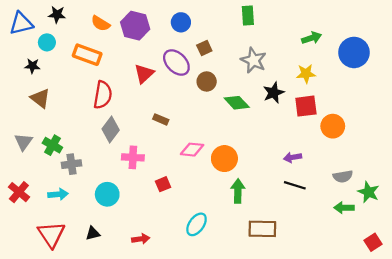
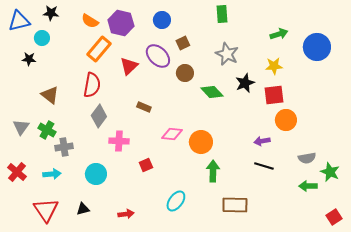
orange rectangle: (87, 55) -> (99, 49), moved, turned -70
brown triangle: (40, 98) -> (50, 95), moved
orange circle: (333, 126) -> (286, 120), moved

